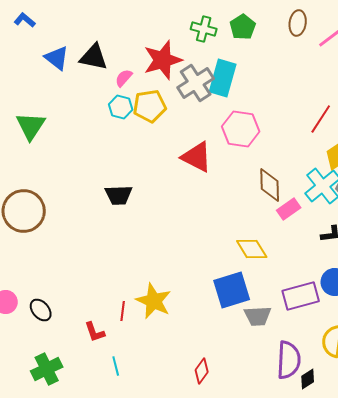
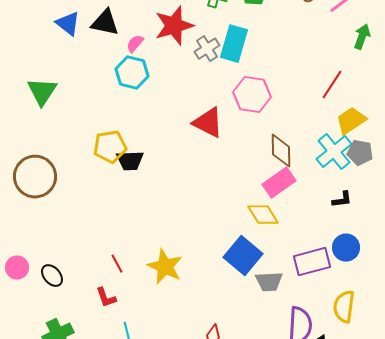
gray cross: (196, 83) -> (207, 49), size x0.7
yellow pentagon: (150, 106) -> (110, 147), moved
cyan hexagon: (121, 107) -> (132, 73), size x1.4
pink rectangle: (289, 209) -> (279, 183), moved, size x1.4
blue square: (232, 290) -> (243, 256), turned -33
red line: (123, 311) -> (117, 264), moved, turned -36

